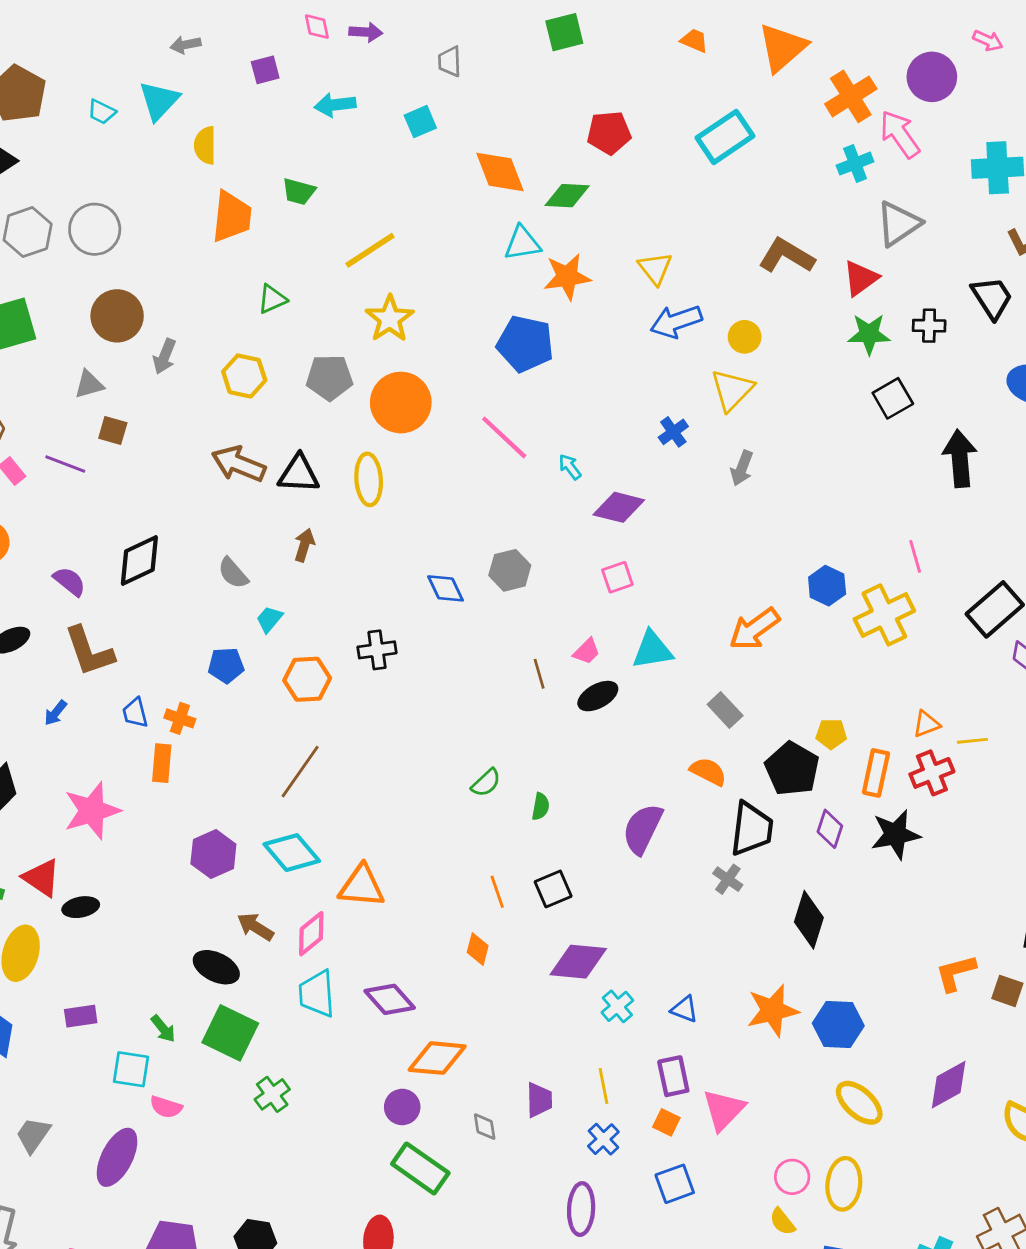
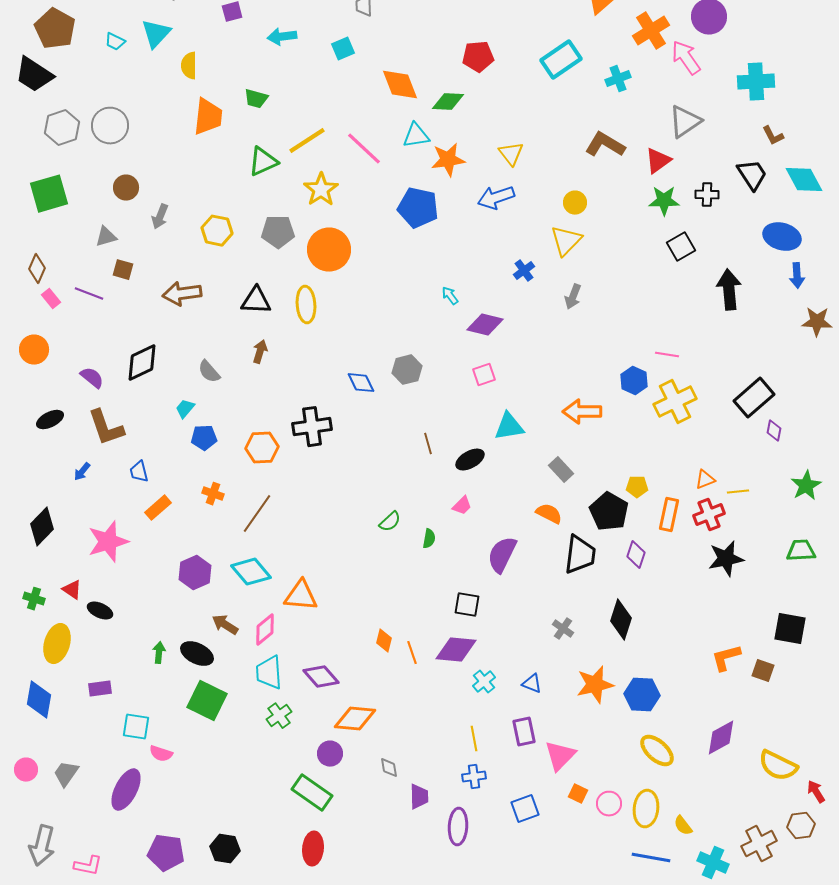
cyan cross: (855, 164) -> (618, 79), moved
green triangle: (272, 299) -> (263, 162), moved, size x1.4
brown circle: (117, 316) -> (126, 188), size x0.7
blue arrow: (676, 321) -> (496, 198), moved
pink line: (504, 437) -> (364, 149), moved
brown arrow: (239, 464) -> (182, 294), moved, turned -30
pink line: (915, 556) -> (667, 355), moved, turned -65
cyan trapezoid: (269, 619) -> (185, 409), moved
orange arrow: (754, 629) -> (582, 412), turned 36
black cross: (377, 650) -> (312, 427), size x1.4
pink trapezoid: (587, 651) -> (462, 506), moved
orange cross: (180, 718) -> (213, 494), moved
orange rectangle: (162, 763) -> (158, 508), turned 44
black star: (896, 834) -> (726, 559), moved
red triangle: (42, 878) -> (72, 590), size x0.7
gray cross: (728, 879) -> (563, 629), moved
black square: (553, 889) -> (467, 605), moved, turned 32
orange line: (497, 892) -> (412, 653), moved
black ellipse: (81, 907) -> (100, 611), turned 35
green arrow: (163, 1029) -> (159, 653), moved, turned -135
green cross: (272, 1094) -> (279, 716), moved
purple trapezoid: (539, 1100) -> (419, 797), moved
orange square: (666, 1122) -> (578, 794), moved
blue cross: (603, 1139) -> (474, 777), turned 35
green rectangle: (420, 1168) -> (312, 793), moved
yellow semicircle: (782, 1222) -> (683, 826), moved

